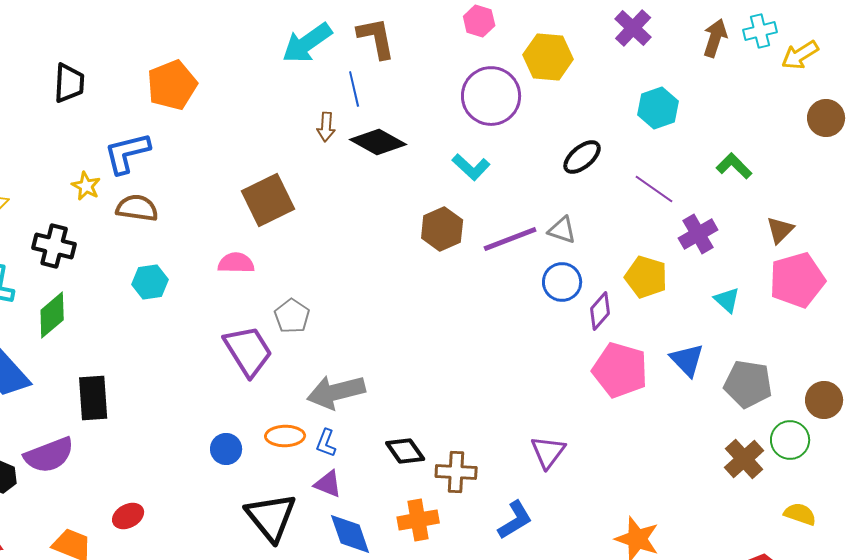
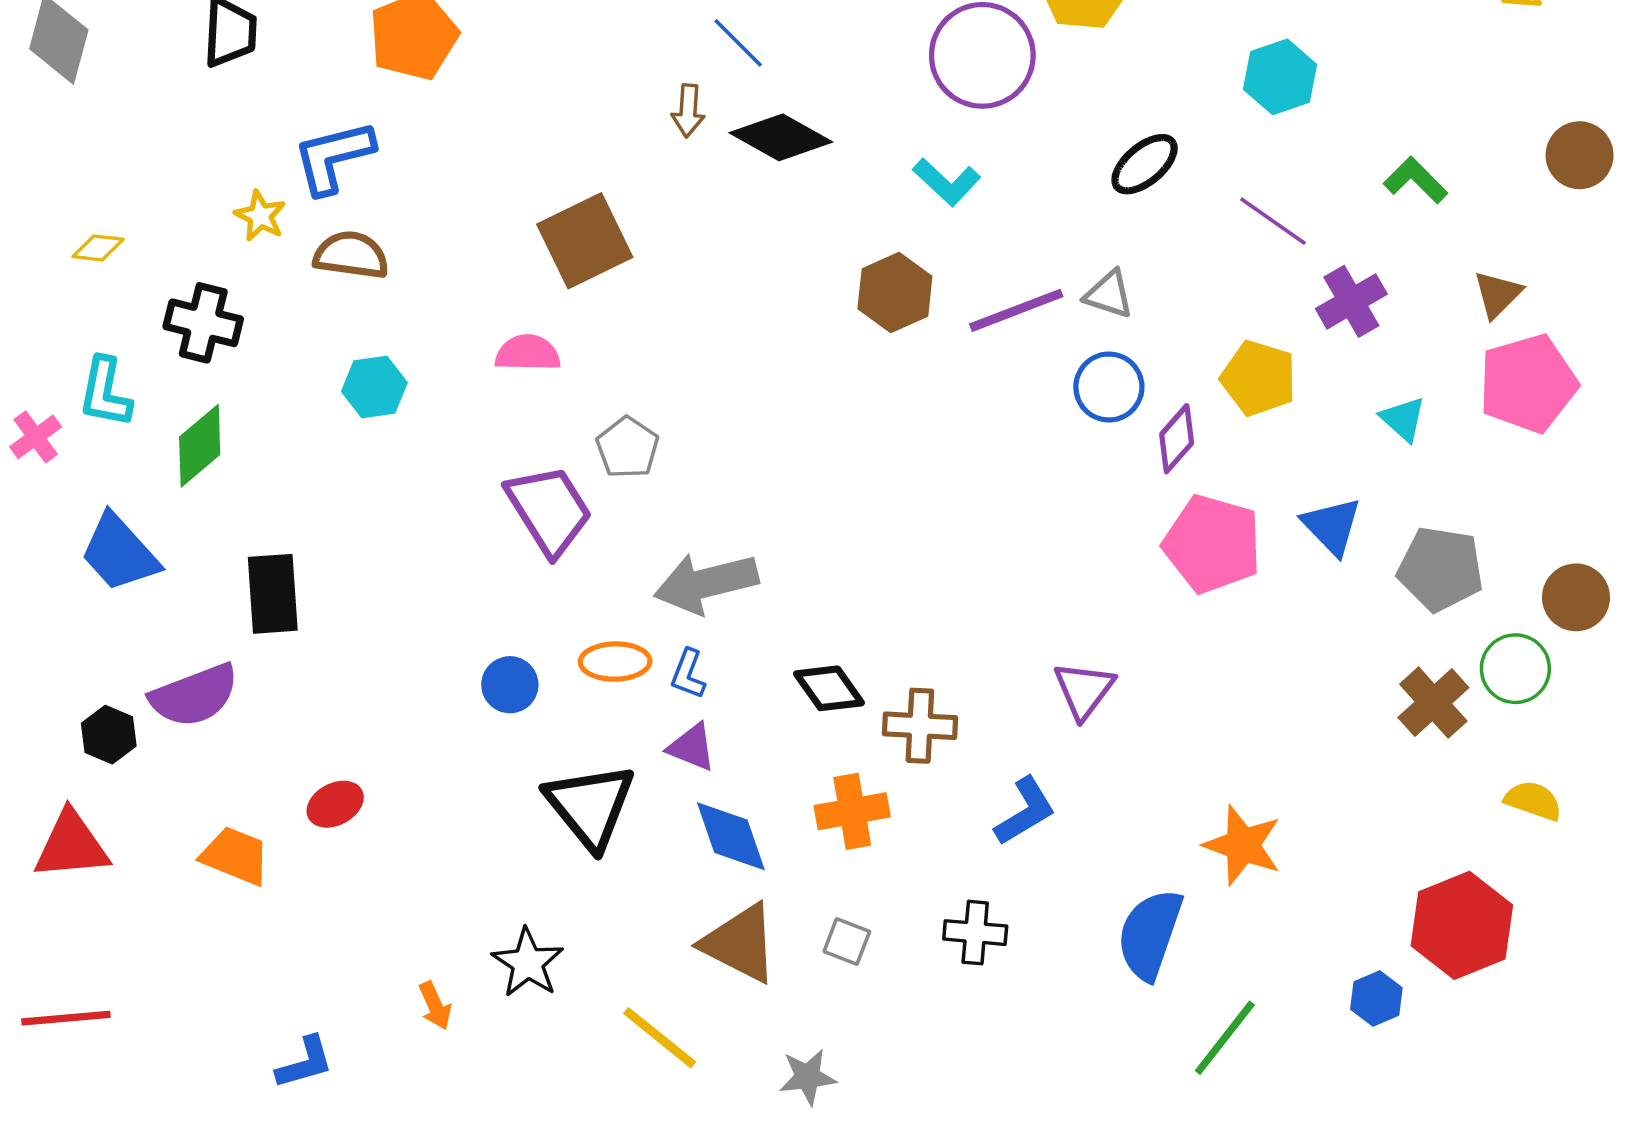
blue line: (354, 89) -> (738, 43), turned -32
brown circle: (826, 118) -> (1580, 155), moved

